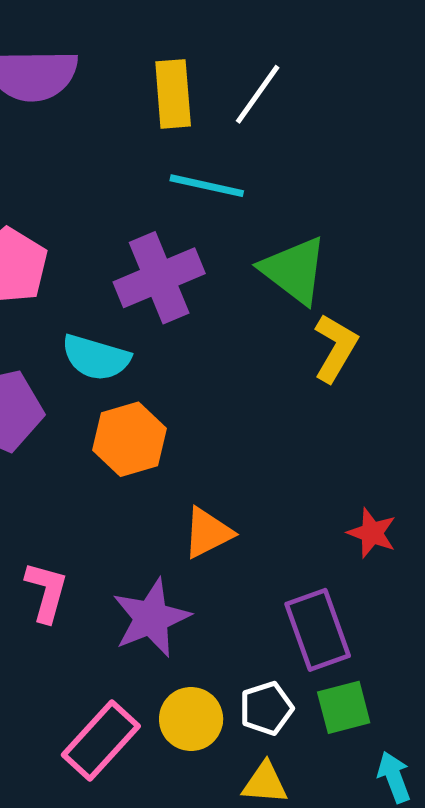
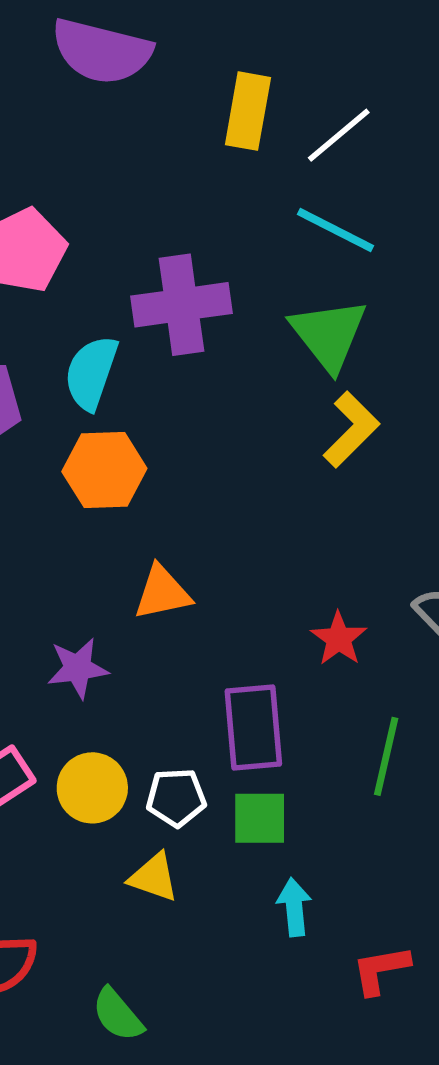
cyan line: (207, 186) -> (336, 230), moved
cyan semicircle: (96, 358) -> (91, 373), turned 78
purple star: (151, 618) -> (78, 668), size x0.7

